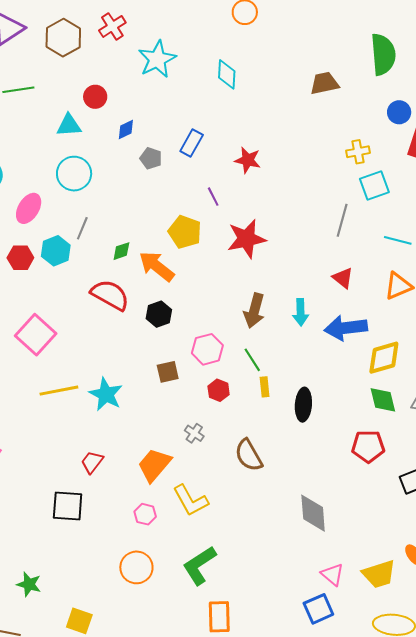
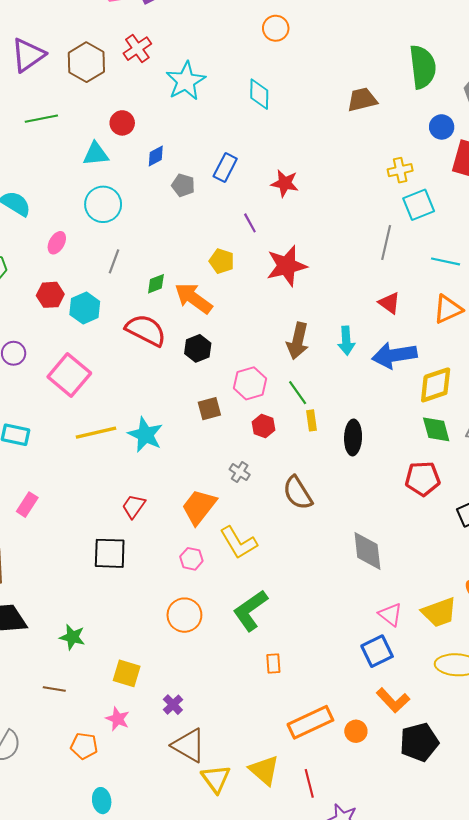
pink ellipse: (29, 208) -> (57, 243), size x0.7
yellow pentagon: (185, 232) -> (222, 261), size x0.7
cyan hexagon: (56, 251) -> (85, 308), moved
orange rectangle: (219, 617) -> (273, 663), size x0.6

